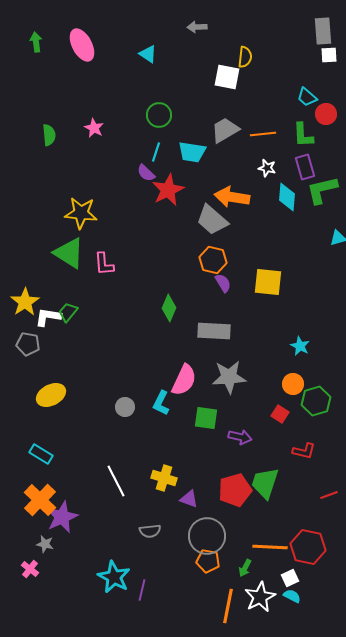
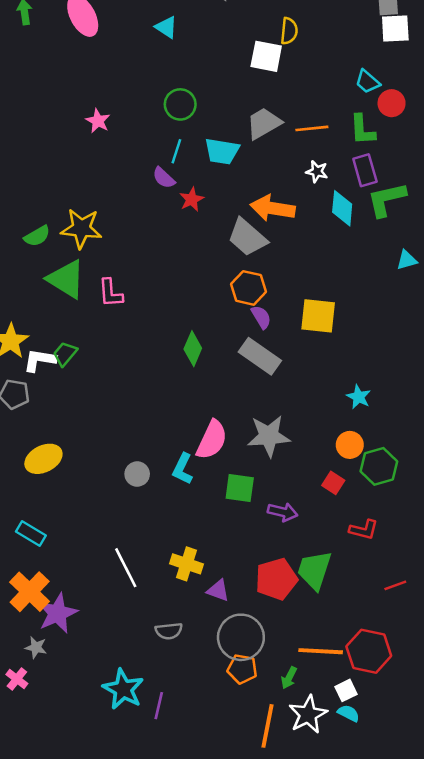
white square: (329, 55) -> (395, 28), size x1.4
green semicircle: (49, 135) -> (37, 236), moved, turned 65
red star: (168, 190) -> (192, 199), size x0.6
gray rectangle: (214, 331) -> (260, 356), moved, turned 32

